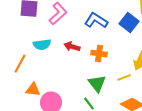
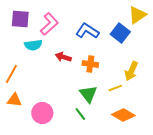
cyan semicircle: (42, 45) -> (33, 45), moved
orange triangle: (33, 90) -> (14, 100), moved

